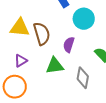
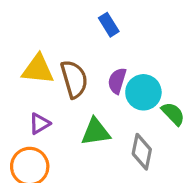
cyan circle: (84, 19) -> (143, 92), moved
purple semicircle: (69, 45) -> (117, 81), moved

